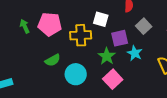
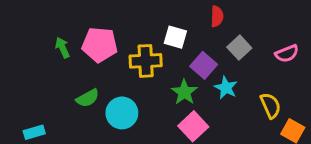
purple square: (120, 38) -> (204, 65), turned -36
green semicircle: (53, 60) -> (88, 98), moved
cyan circle: (76, 74) -> (122, 113), moved

